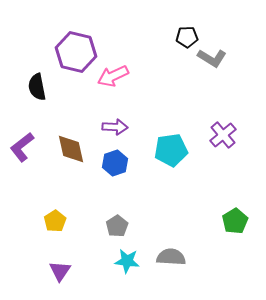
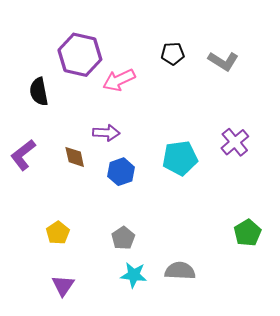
black pentagon: (187, 37) -> (173, 54), moved
purple arrow: (115, 127) -> (106, 133), moved
brown diamond: (71, 149) -> (75, 157), size x0.7

